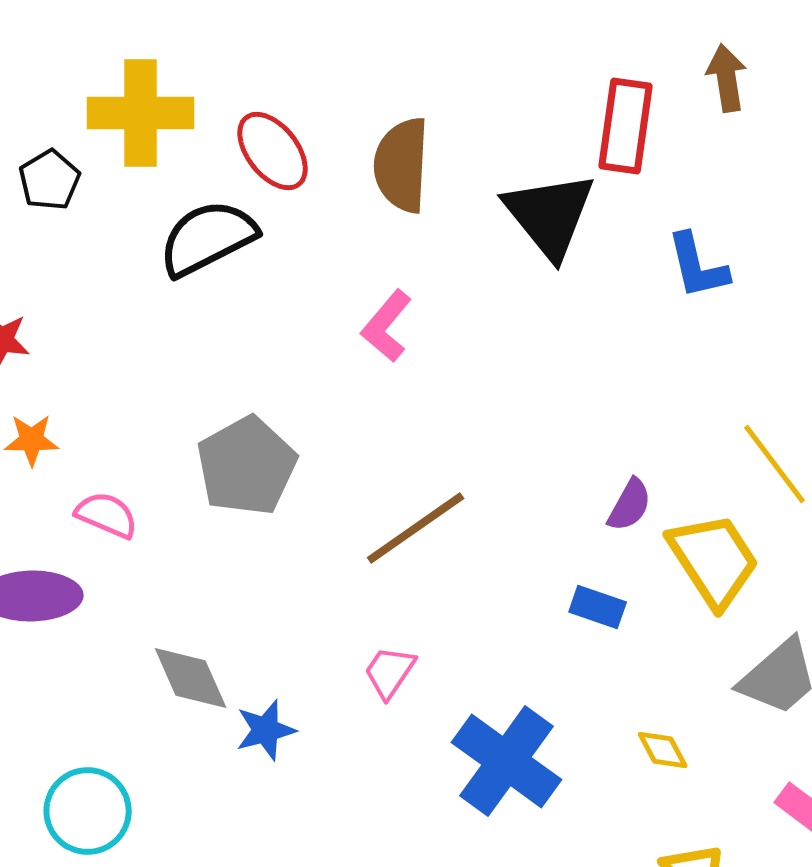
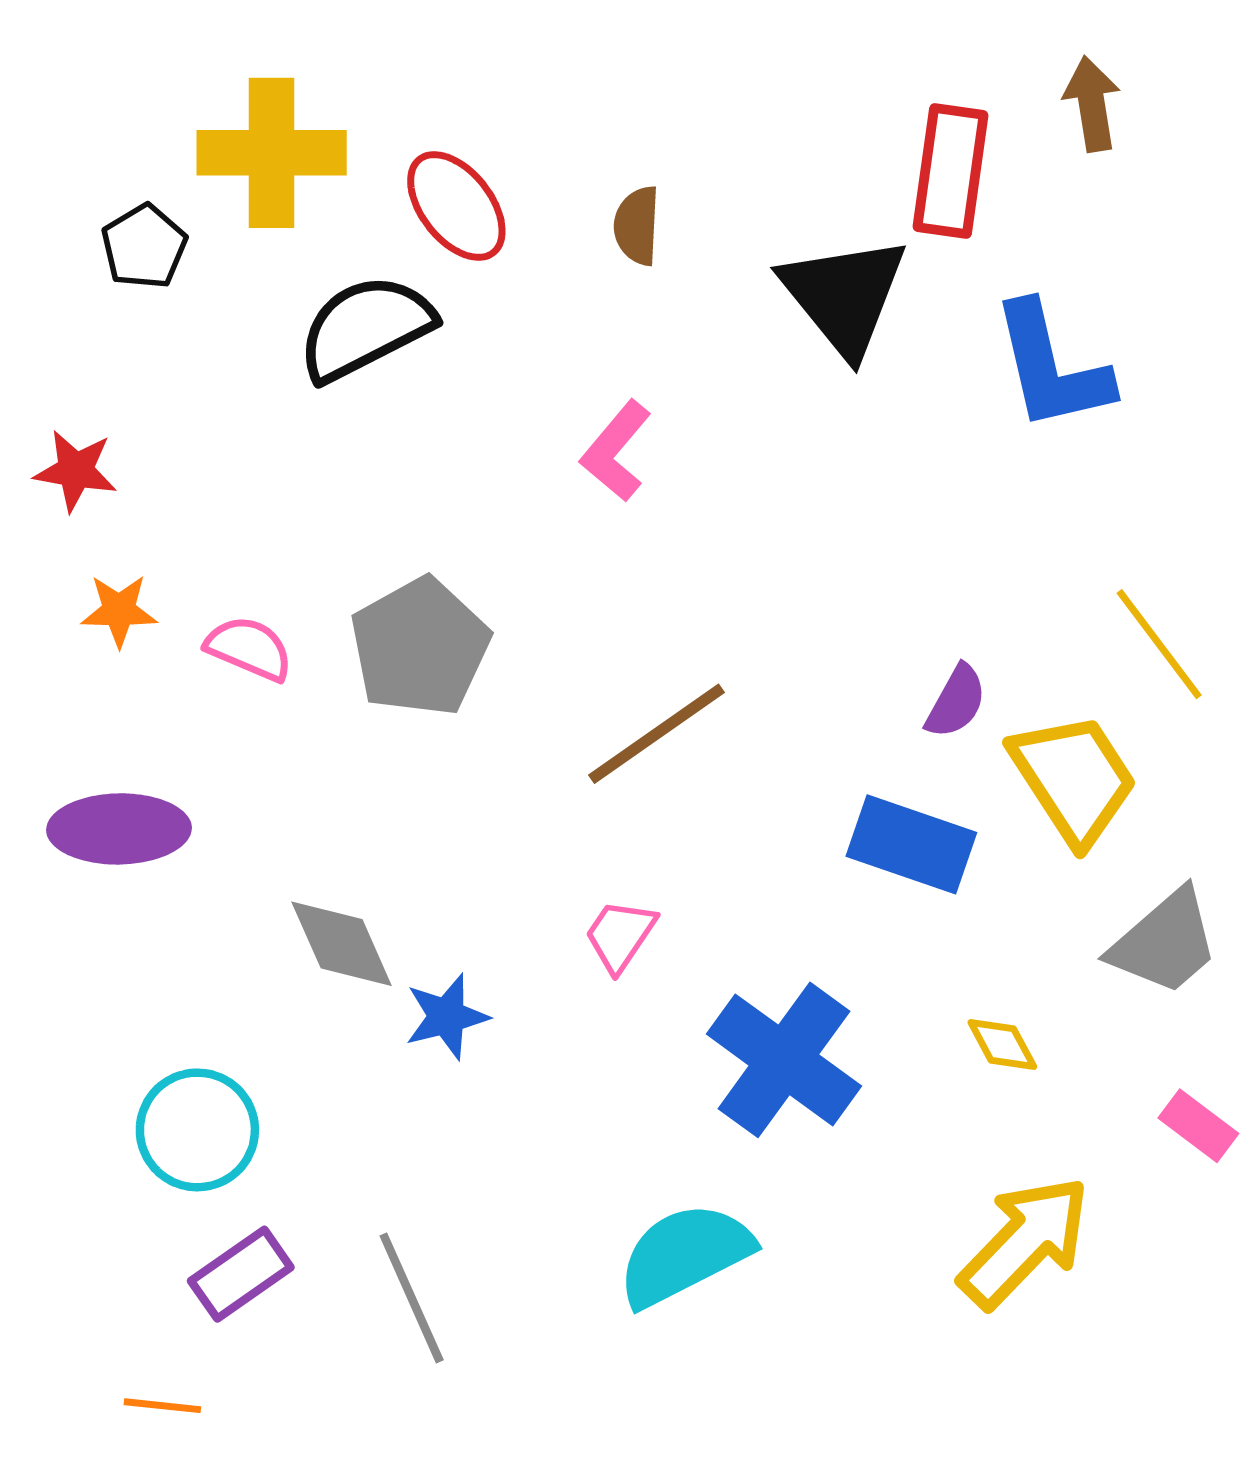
brown semicircle: (402, 165) -> (637, 226), size x0.6
blue L-shape: (698, 266) -> (1051, 367), size x1.4
pink semicircle: (107, 515) -> (249, 648), moved
blue rectangle: (598, 607) -> (911, 844), size x1.6

